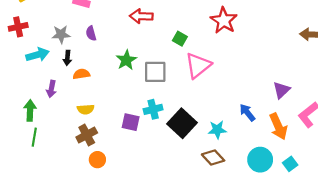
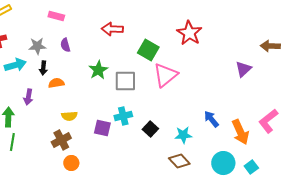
green square: (180, 39) -> (148, 50), size x1.5
purple triangle: (282, 90) -> (243, 69), moved
yellow semicircle: (86, 109) -> (69, 116), moved
black square: (182, 123) -> (150, 129), size x0.6

